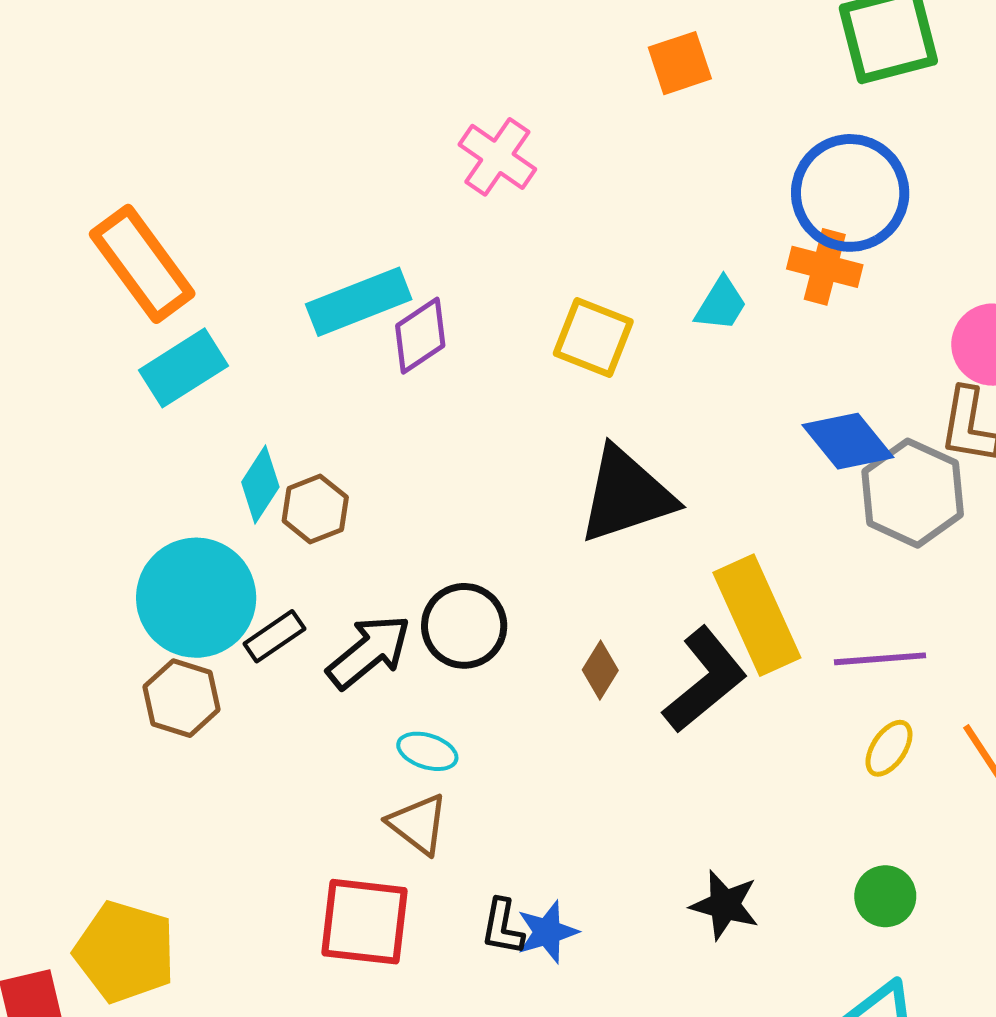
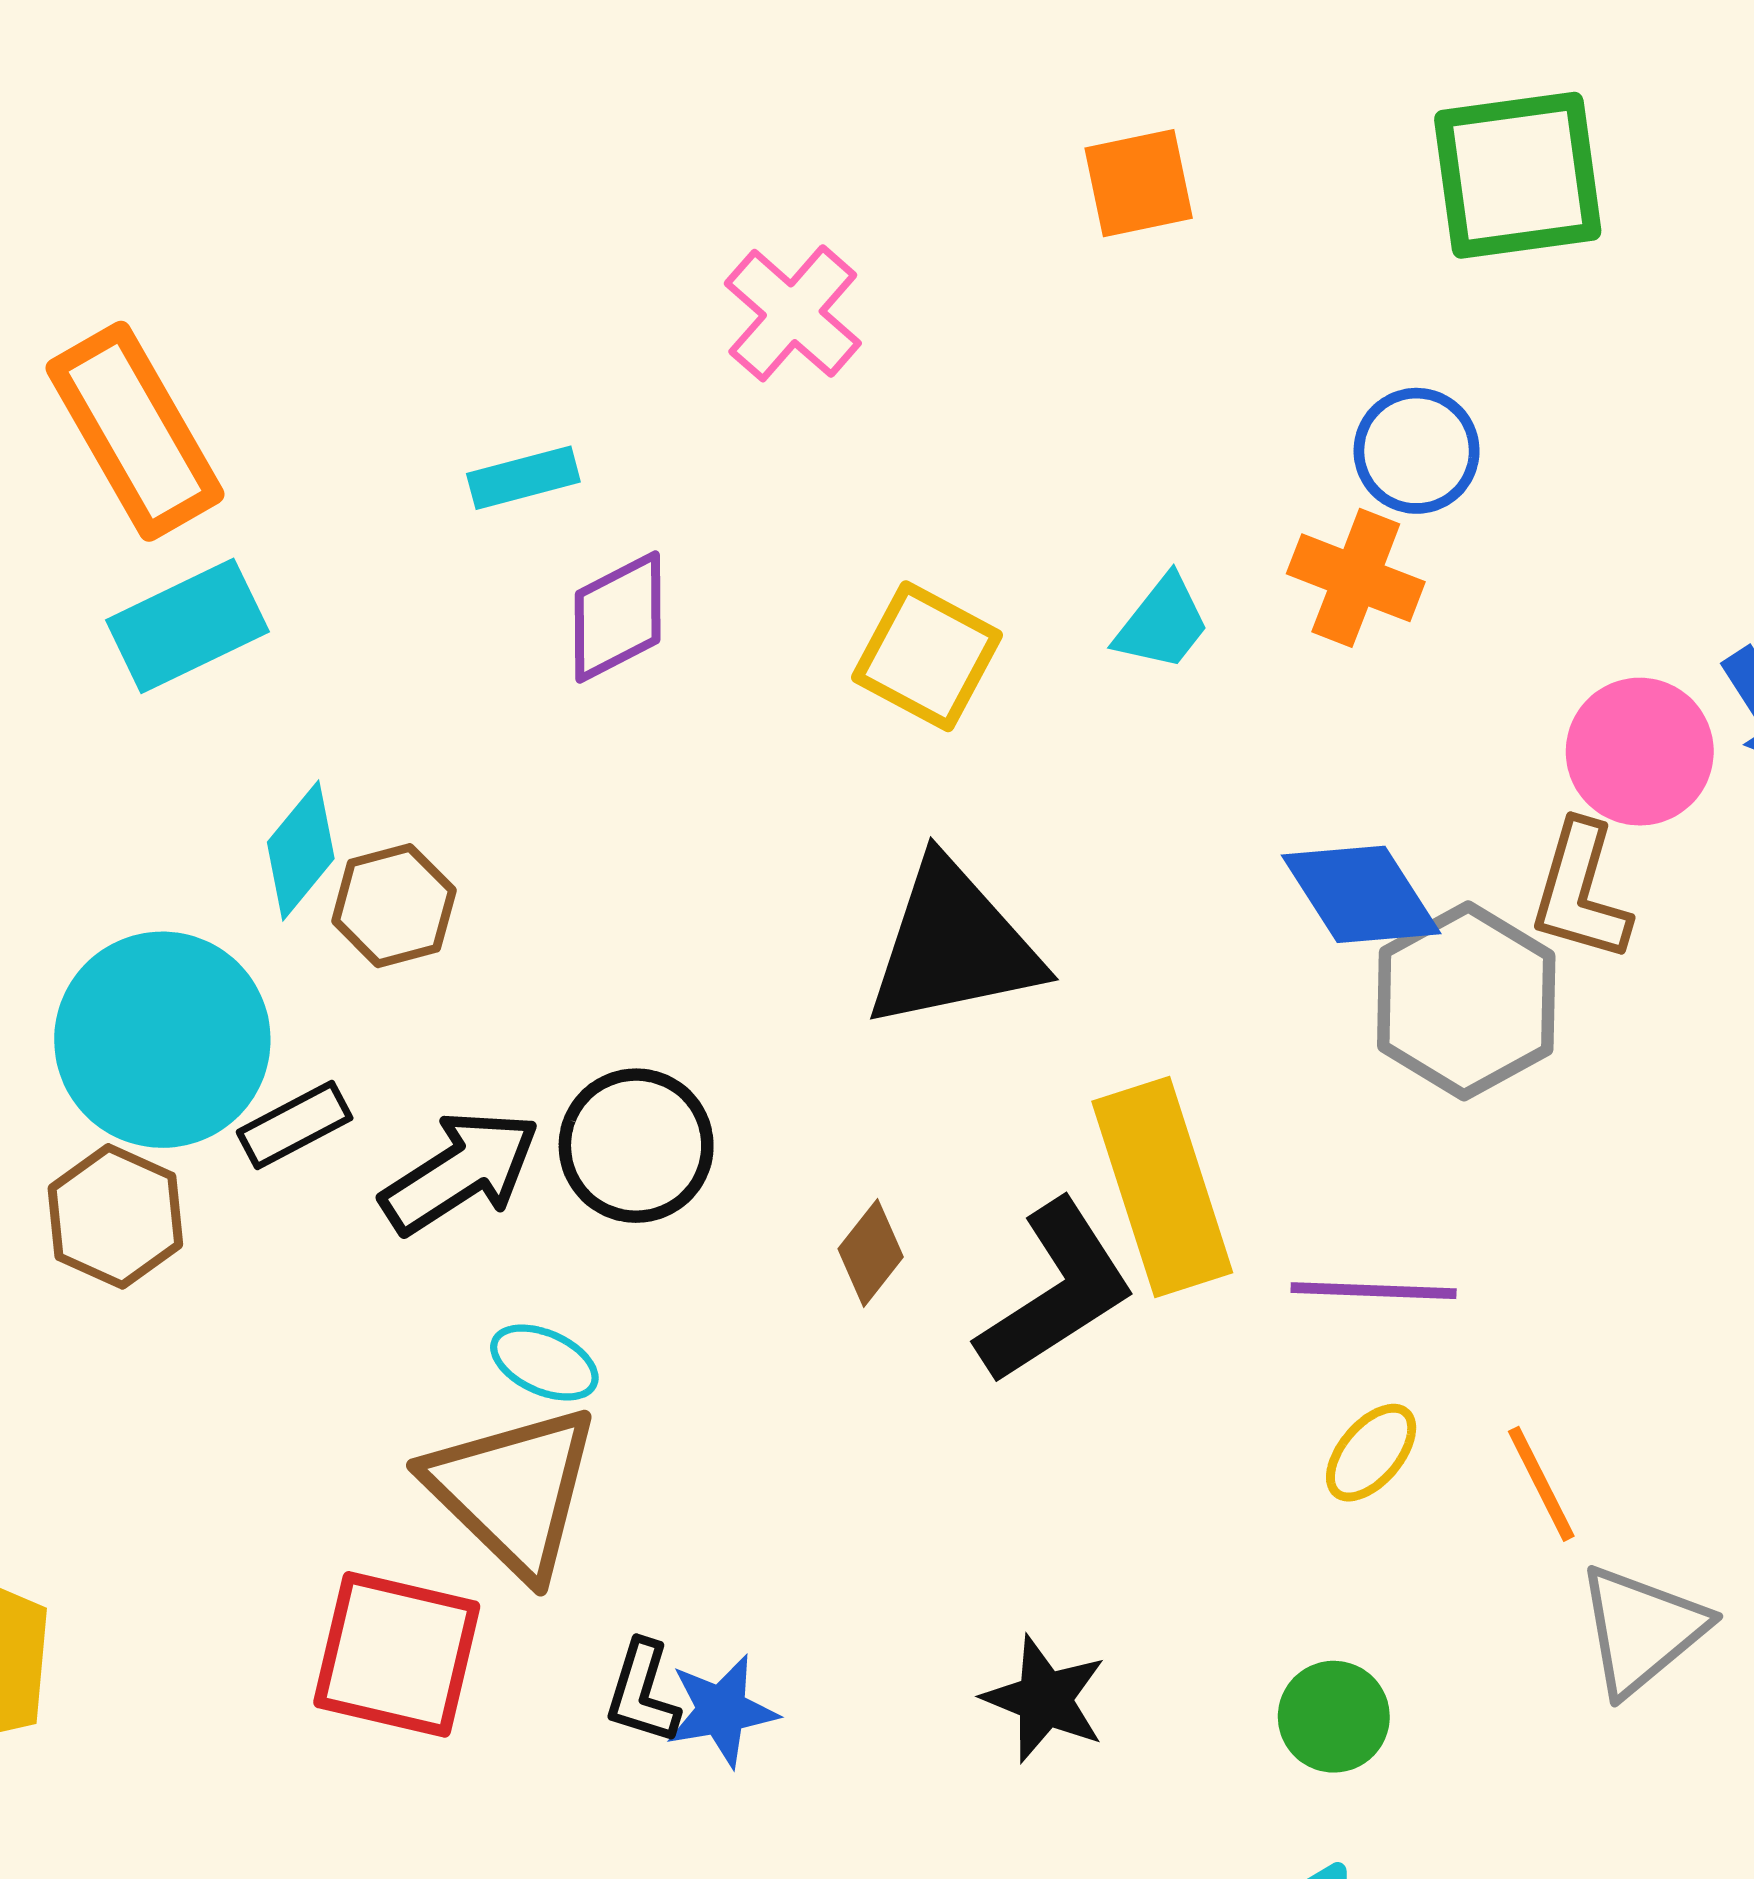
blue circle: (850, 193) -> (1417, 451), size x0.6
cyan rectangle: (359, 302) -> (523, 478), moved, size x0.6
brown triangle: (418, 824) -> (513, 1491), size x1.6

